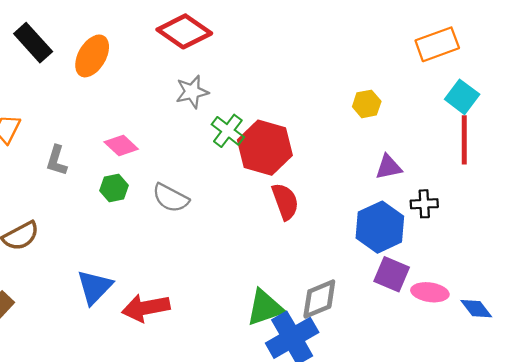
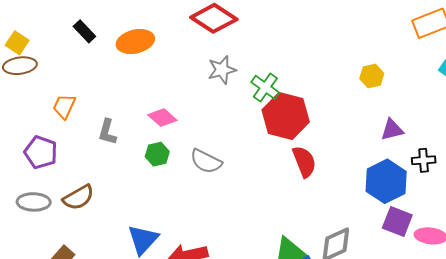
black rectangle: (33, 43) -> (84, 31), size x0.7
orange ellipse: (92, 56) -> (135, 42), turned 48
green cross: (228, 131) -> (265, 87), moved

